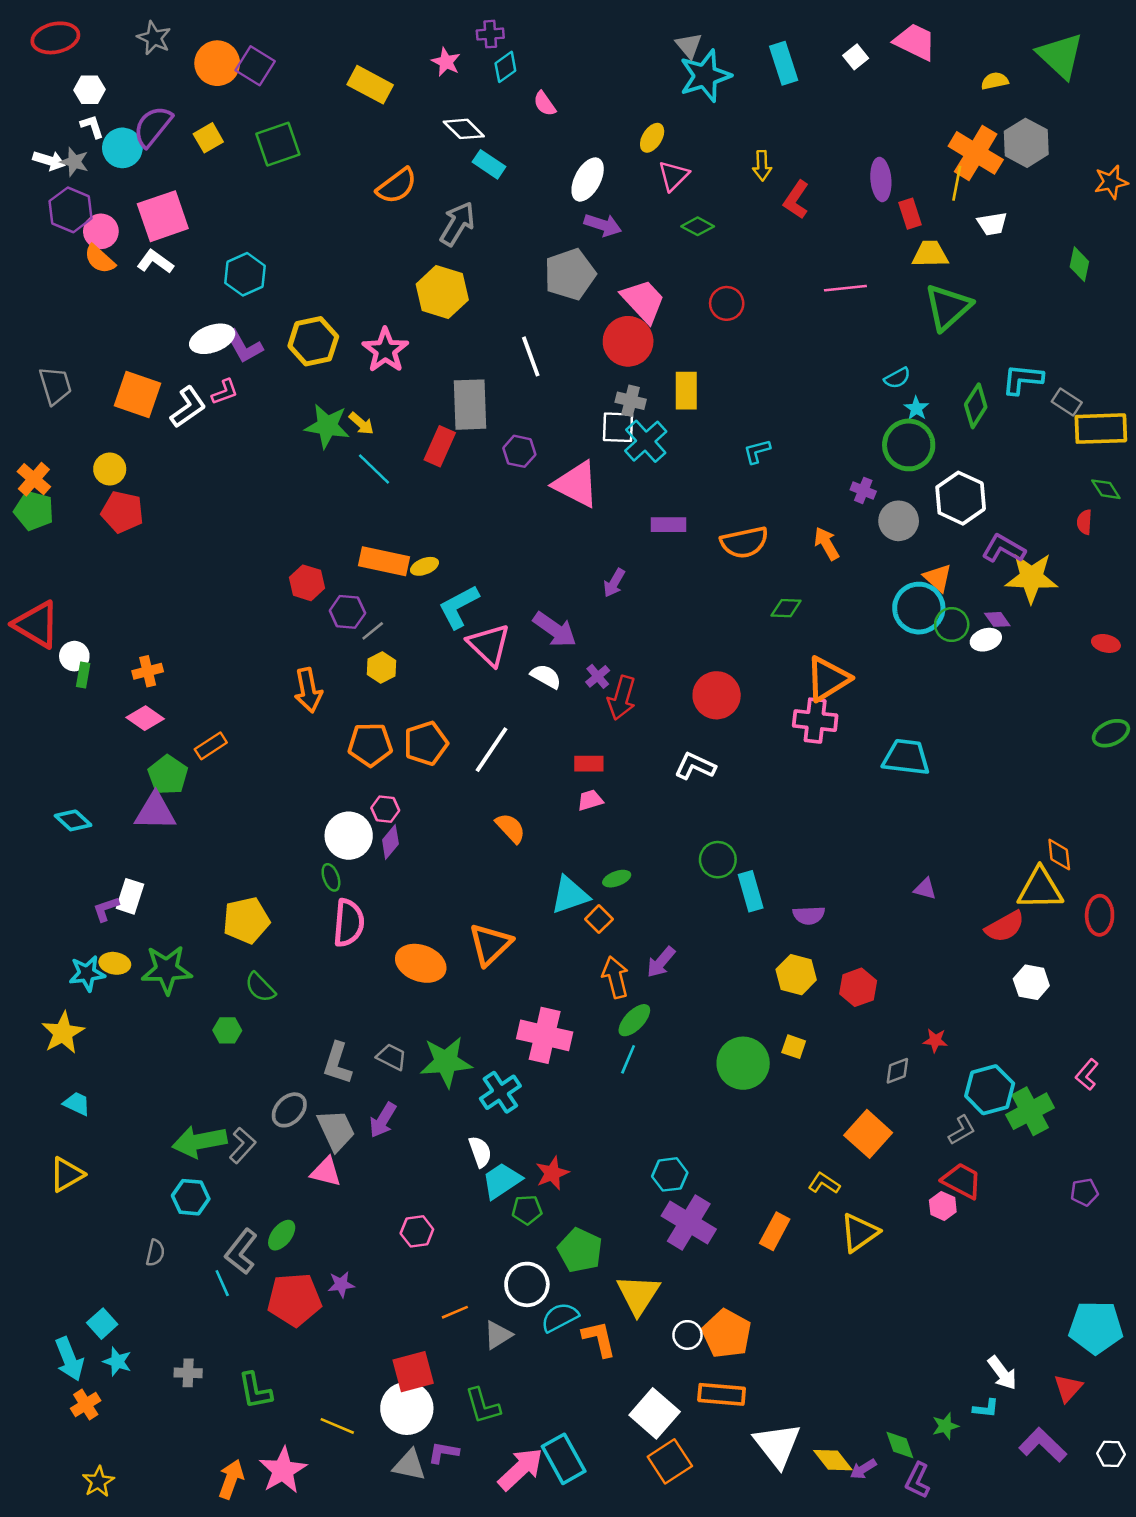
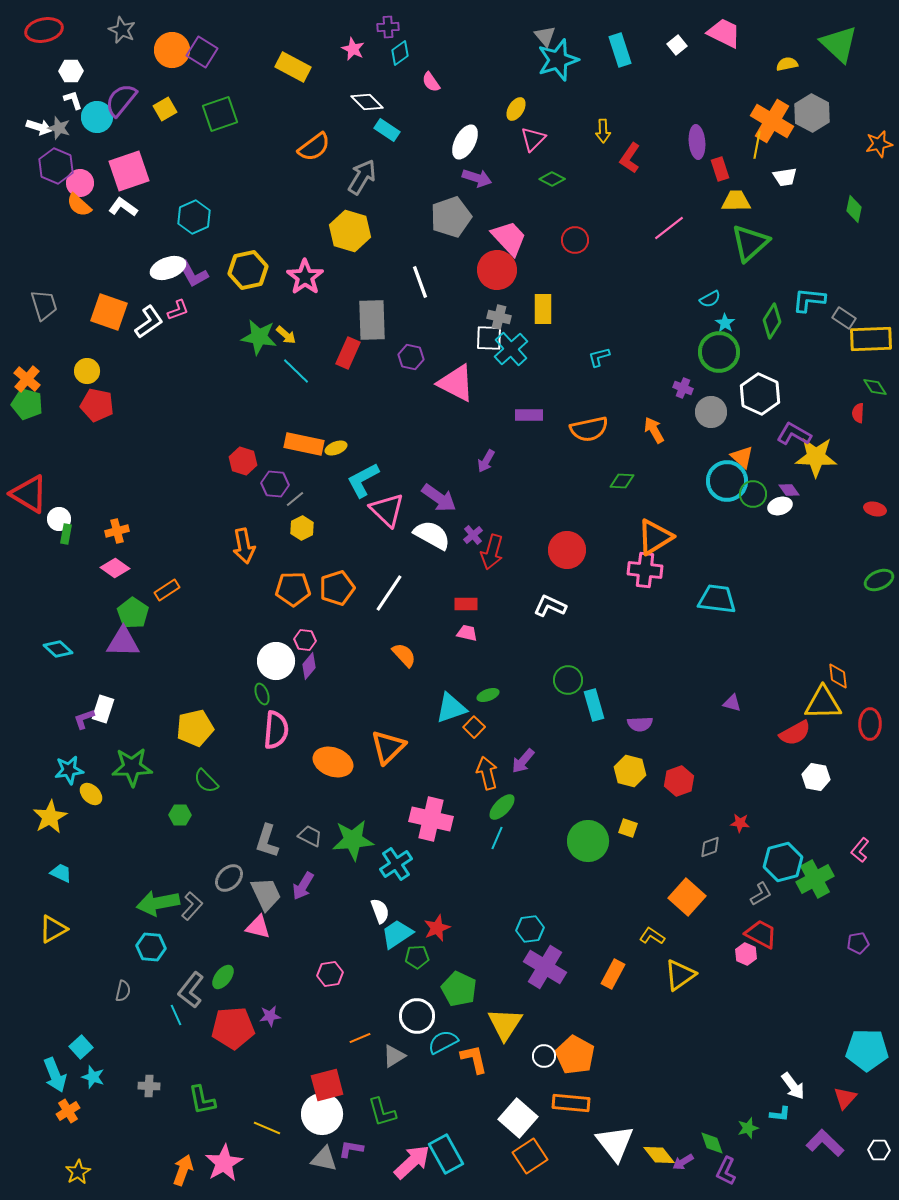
pink line: (845, 288) -> (669, 228), turned -32
white semicircle: (546, 676) -> (432, 535), size x1.5
pink trapezoid: (590, 800) -> (467, 633), turned 30
yellow ellipse: (115, 963) -> (91, 794), moved, turned 35

